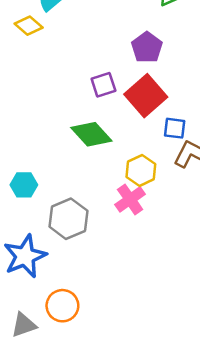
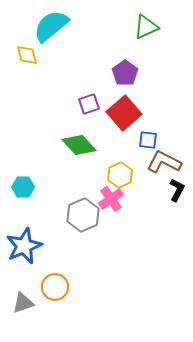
yellow diamond: (29, 26) -> (27, 55), turned 35
gray hexagon: (68, 219) -> (83, 215), moved

